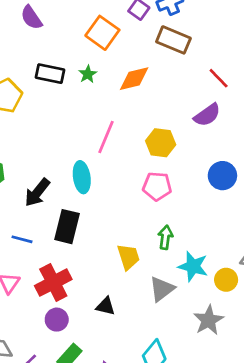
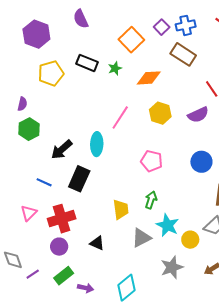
yellow hexagon: (161, 143) -> (160, 113), moved

